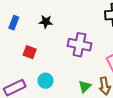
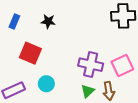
purple cross: (79, 45) -> (91, 65), moved
red square: (30, 52) -> (30, 53), size x1.5

